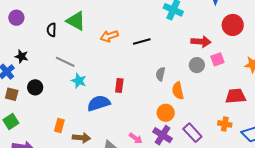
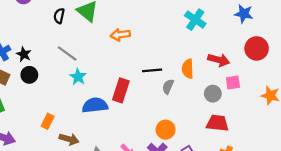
black line: (142, 41) -> (152, 70), moved
black star: (22, 56) -> (24, 54), moved
gray circle: (197, 65) -> (213, 94), moved
red rectangle: (119, 85) -> (121, 90), size x1.5
orange semicircle: (178, 91) -> (188, 69), moved
red trapezoid: (236, 96) -> (217, 123), moved

